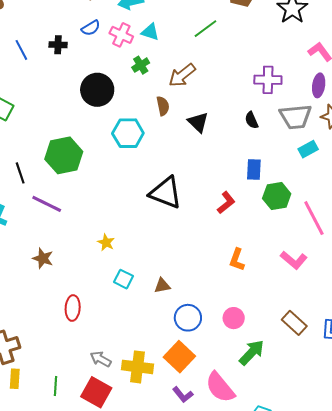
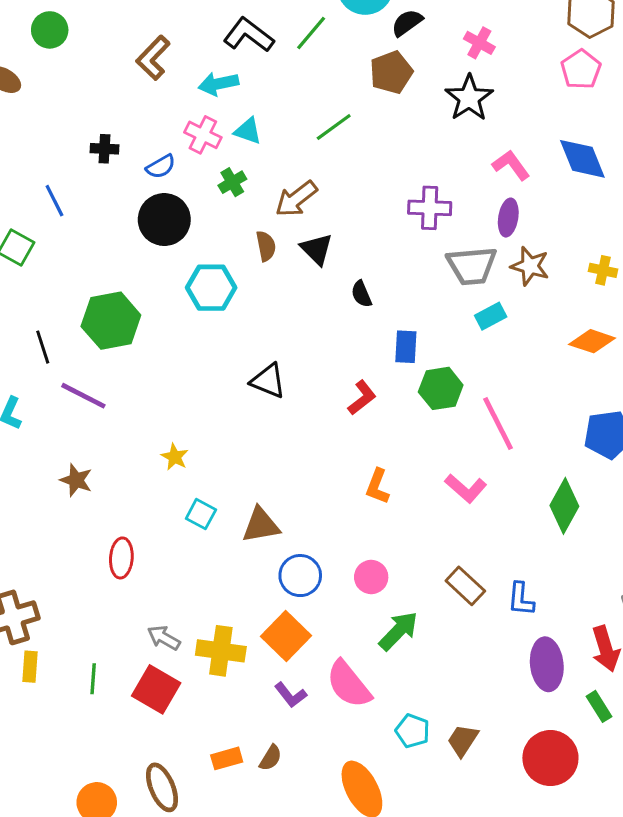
blue semicircle: (91, 28) -> (161, 167), moved
blue line: (21, 50) -> (54, 201), moved
black semicircle: (252, 120) -> (361, 294), moved
black triangle: (198, 122) -> (317, 249), moved
black triangle: (166, 193) -> (268, 381), size x0.7
brown triangle: (162, 286) -> (261, 525), size x1.5

